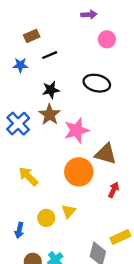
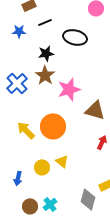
black ellipse: (97, 83) -> (75, 37), moved
orange circle: (79, 172) -> (53, 126), moved
yellow triangle: (69, 211) -> (62, 161), turned -32

